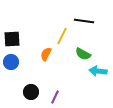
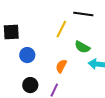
orange semicircle: (46, 54) -> (61, 66), moved
blue circle: (11, 62) -> (27, 55), moved

